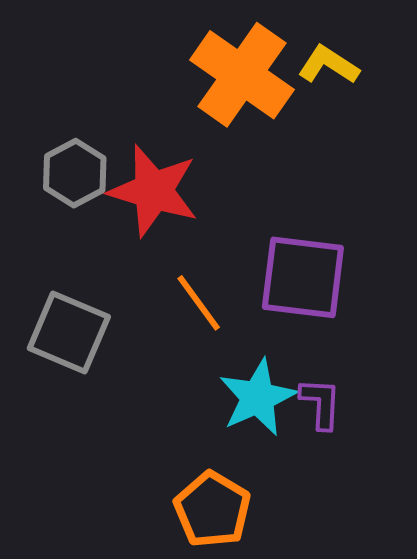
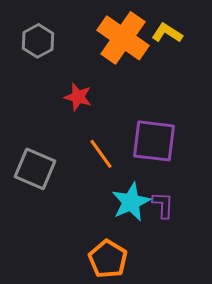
gray hexagon: (75, 173) -> (38, 41), moved
red star: (153, 191) -> (78, 97), size x0.6

